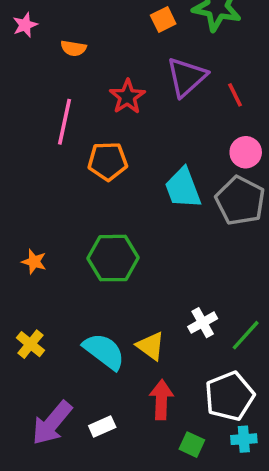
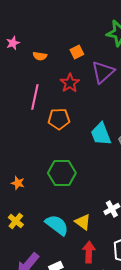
orange square: (163, 20) -> (77, 52), moved
orange star: (34, 262) -> (18, 183), moved

